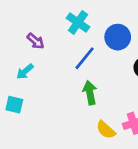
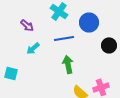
blue line: (85, 58) -> (64, 38), turned 42
cyan arrow: (25, 72) -> (33, 48), moved

